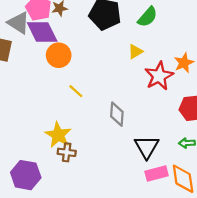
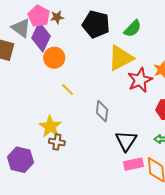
purple diamond: (42, 32) -> (41, 37), turned 48
yellow triangle: (135, 52) -> (121, 58), size x2.0

